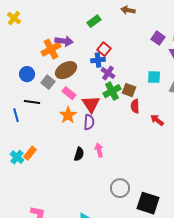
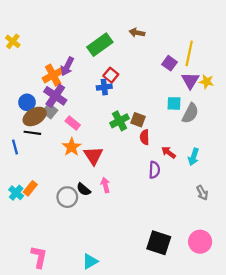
green rectangle: (94, 21) -> (100, 45), size x1.6
purple arrow: (64, 41) -> (67, 66), turned 108
brown ellipse: (66, 70) -> (35, 116), moved
purple cross: (108, 73) -> (55, 96), moved, size x1.5
cyan square: (154, 77) -> (174, 103), moved
red triangle: (91, 104) -> (93, 156), moved
purple semicircle: (89, 122) -> (154, 170), moved
black semicircle: (79, 154) -> (84, 189), turned 112
gray circle: (120, 188) -> (67, 197), moved

